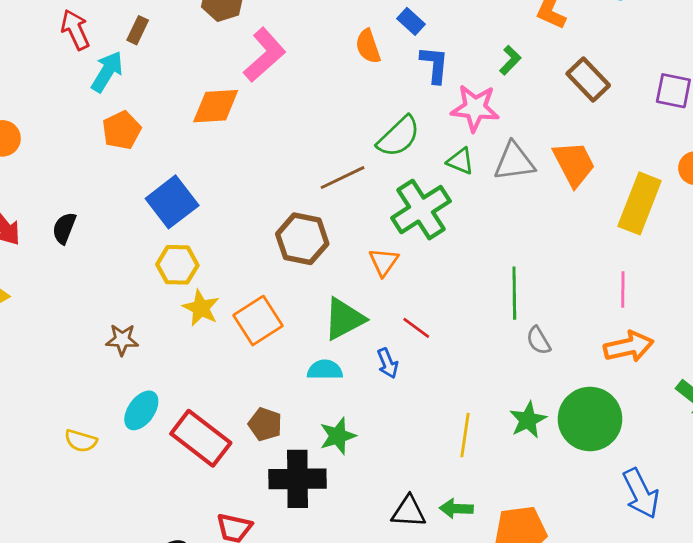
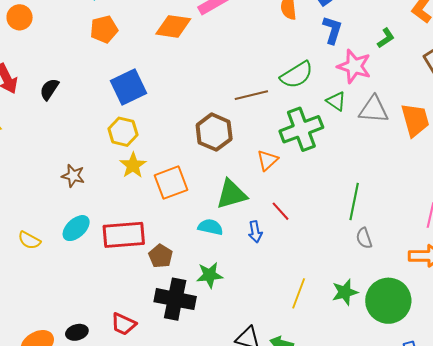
red rectangle: (201, 438) -> (124, 235), moved, turned -54

